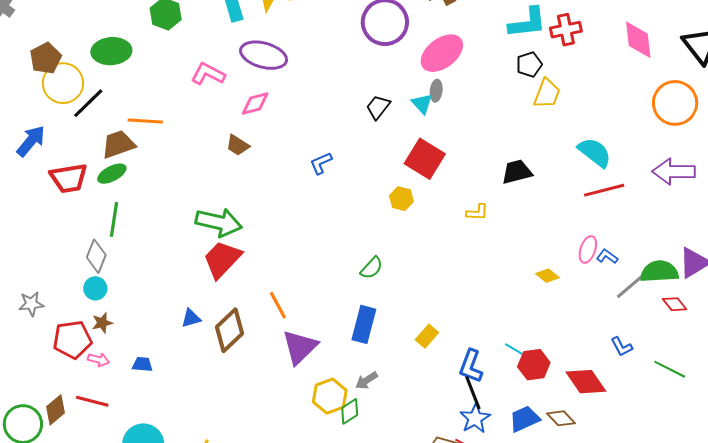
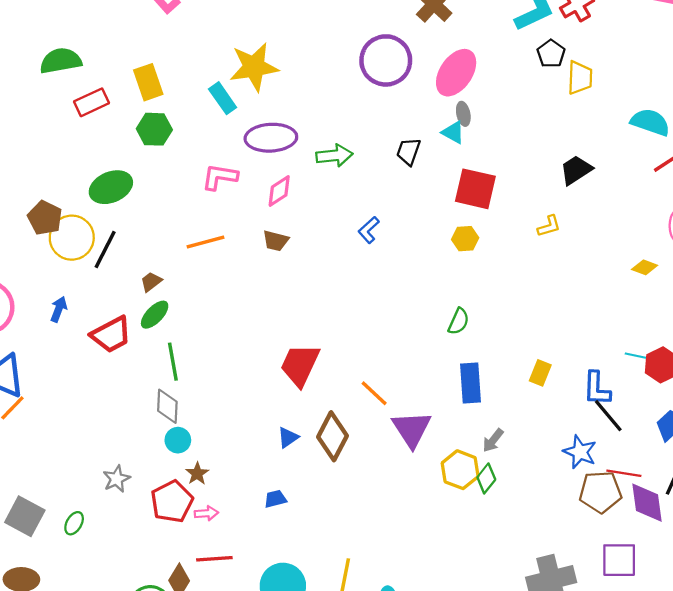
orange line: (145, 121) -> (205, 242), moved
blue arrow: (31, 141) -> (59, 309), size x0.7
brown trapezoid: (118, 144) -> (151, 282), size x0.6
green arrow: (219, 222) -> (334, 156), moved, size x0.7
blue trapezoid: (142, 364) -> (275, 499), moved
blue star: (475, 418) -> (580, 452), moved

